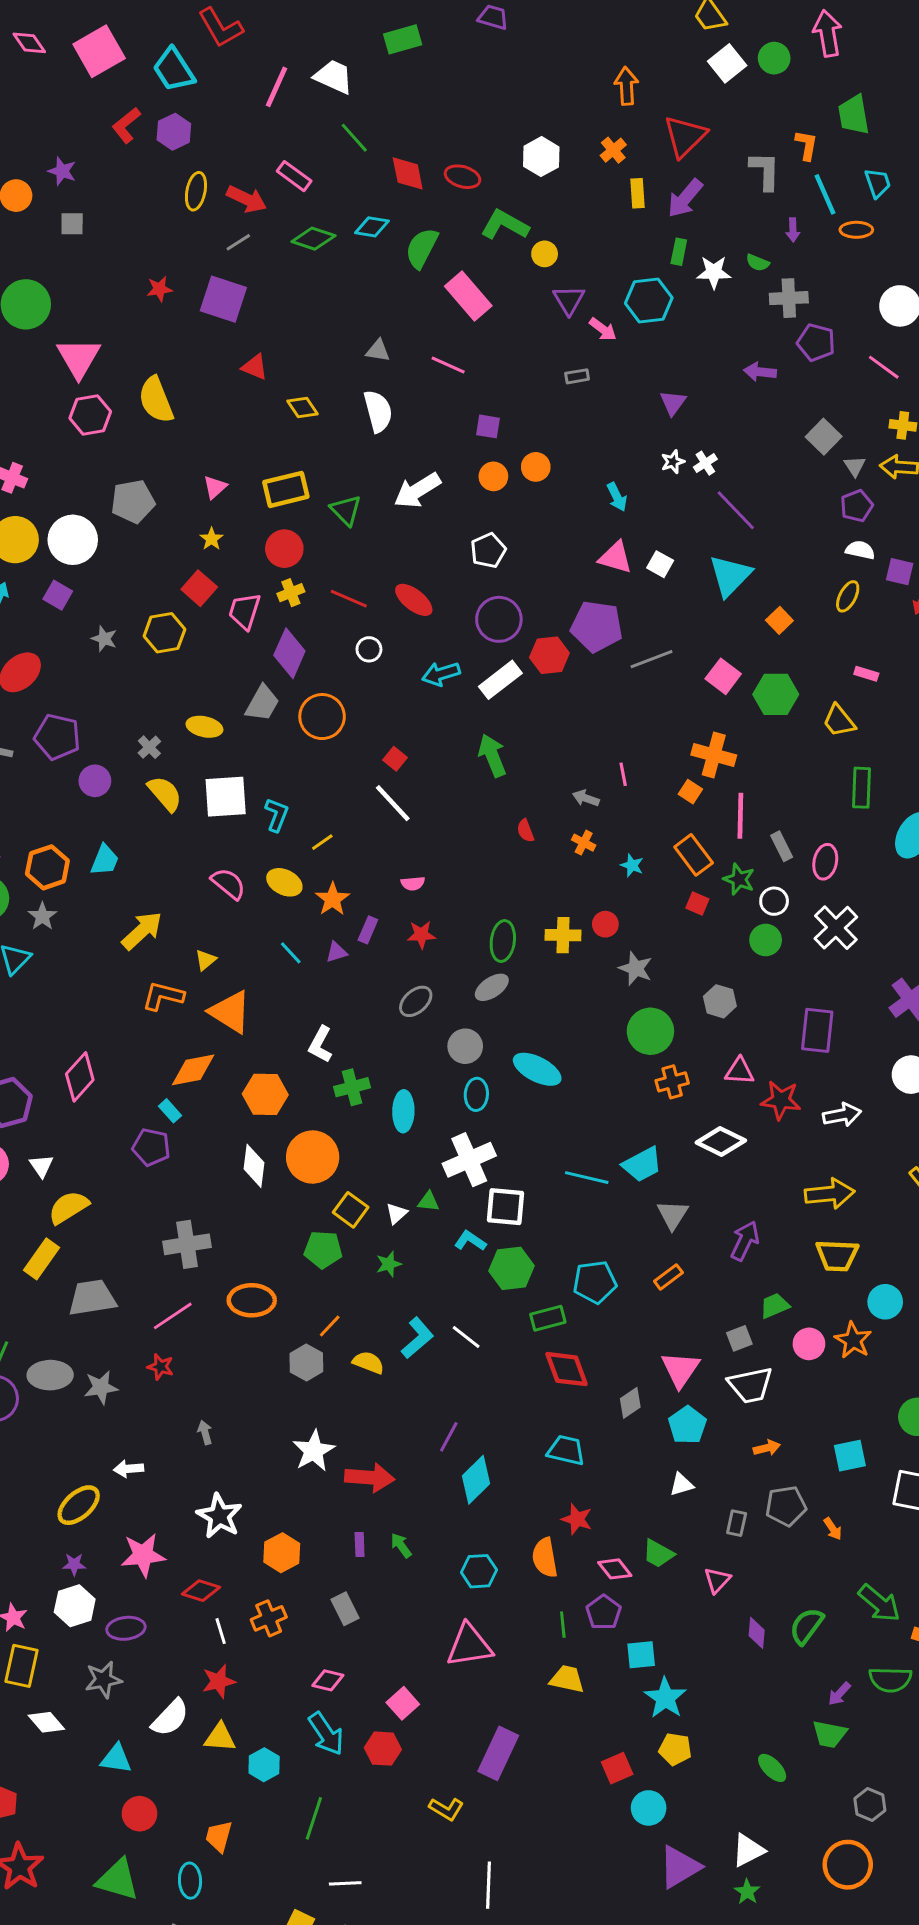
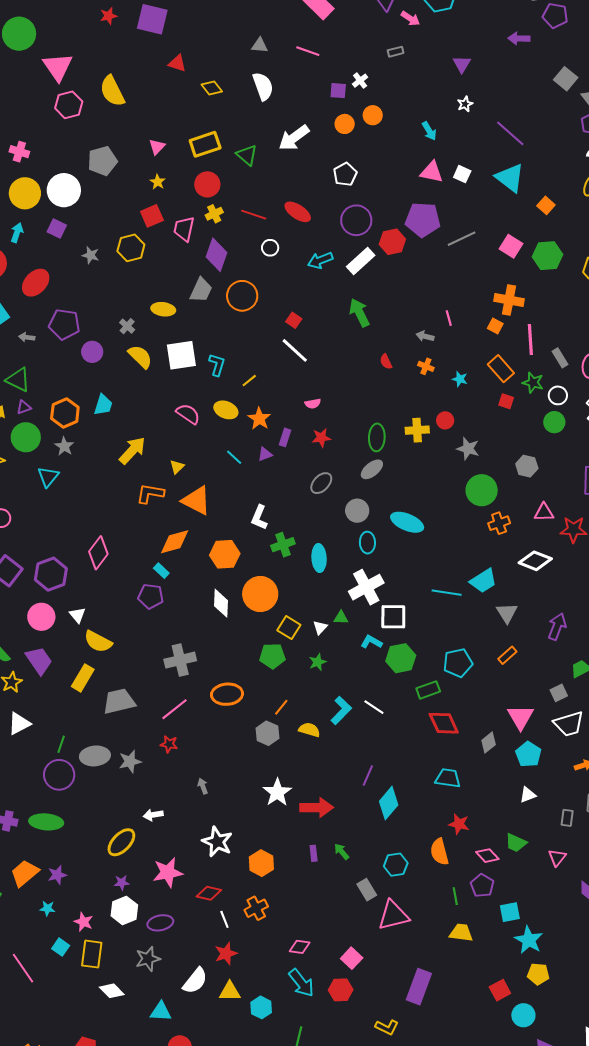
white cross: (705, 463) -> (360, 81), moved
cyan triangle: (730, 576) -> (510, 178), turned -32
red square: (199, 588) -> (152, 216), turned 30
yellow semicircle: (68, 1207) -> (98, 642), turned -116
gray rectangle: (345, 1609) -> (367, 890), moved

